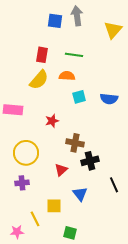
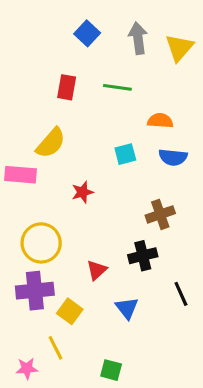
gray arrow: (77, 16) -> (138, 38), moved
blue square: (55, 21) -> (87, 33), turned 35
orange semicircle: (67, 76) -> (160, 121), moved
yellow semicircle: (39, 80) -> (51, 143), moved
brown cross: (75, 143) -> (160, 214), moved, turned -30
purple cross: (22, 183) -> (35, 291), size x1.6
yellow square: (54, 206) -> (70, 311), moved, turned 35

